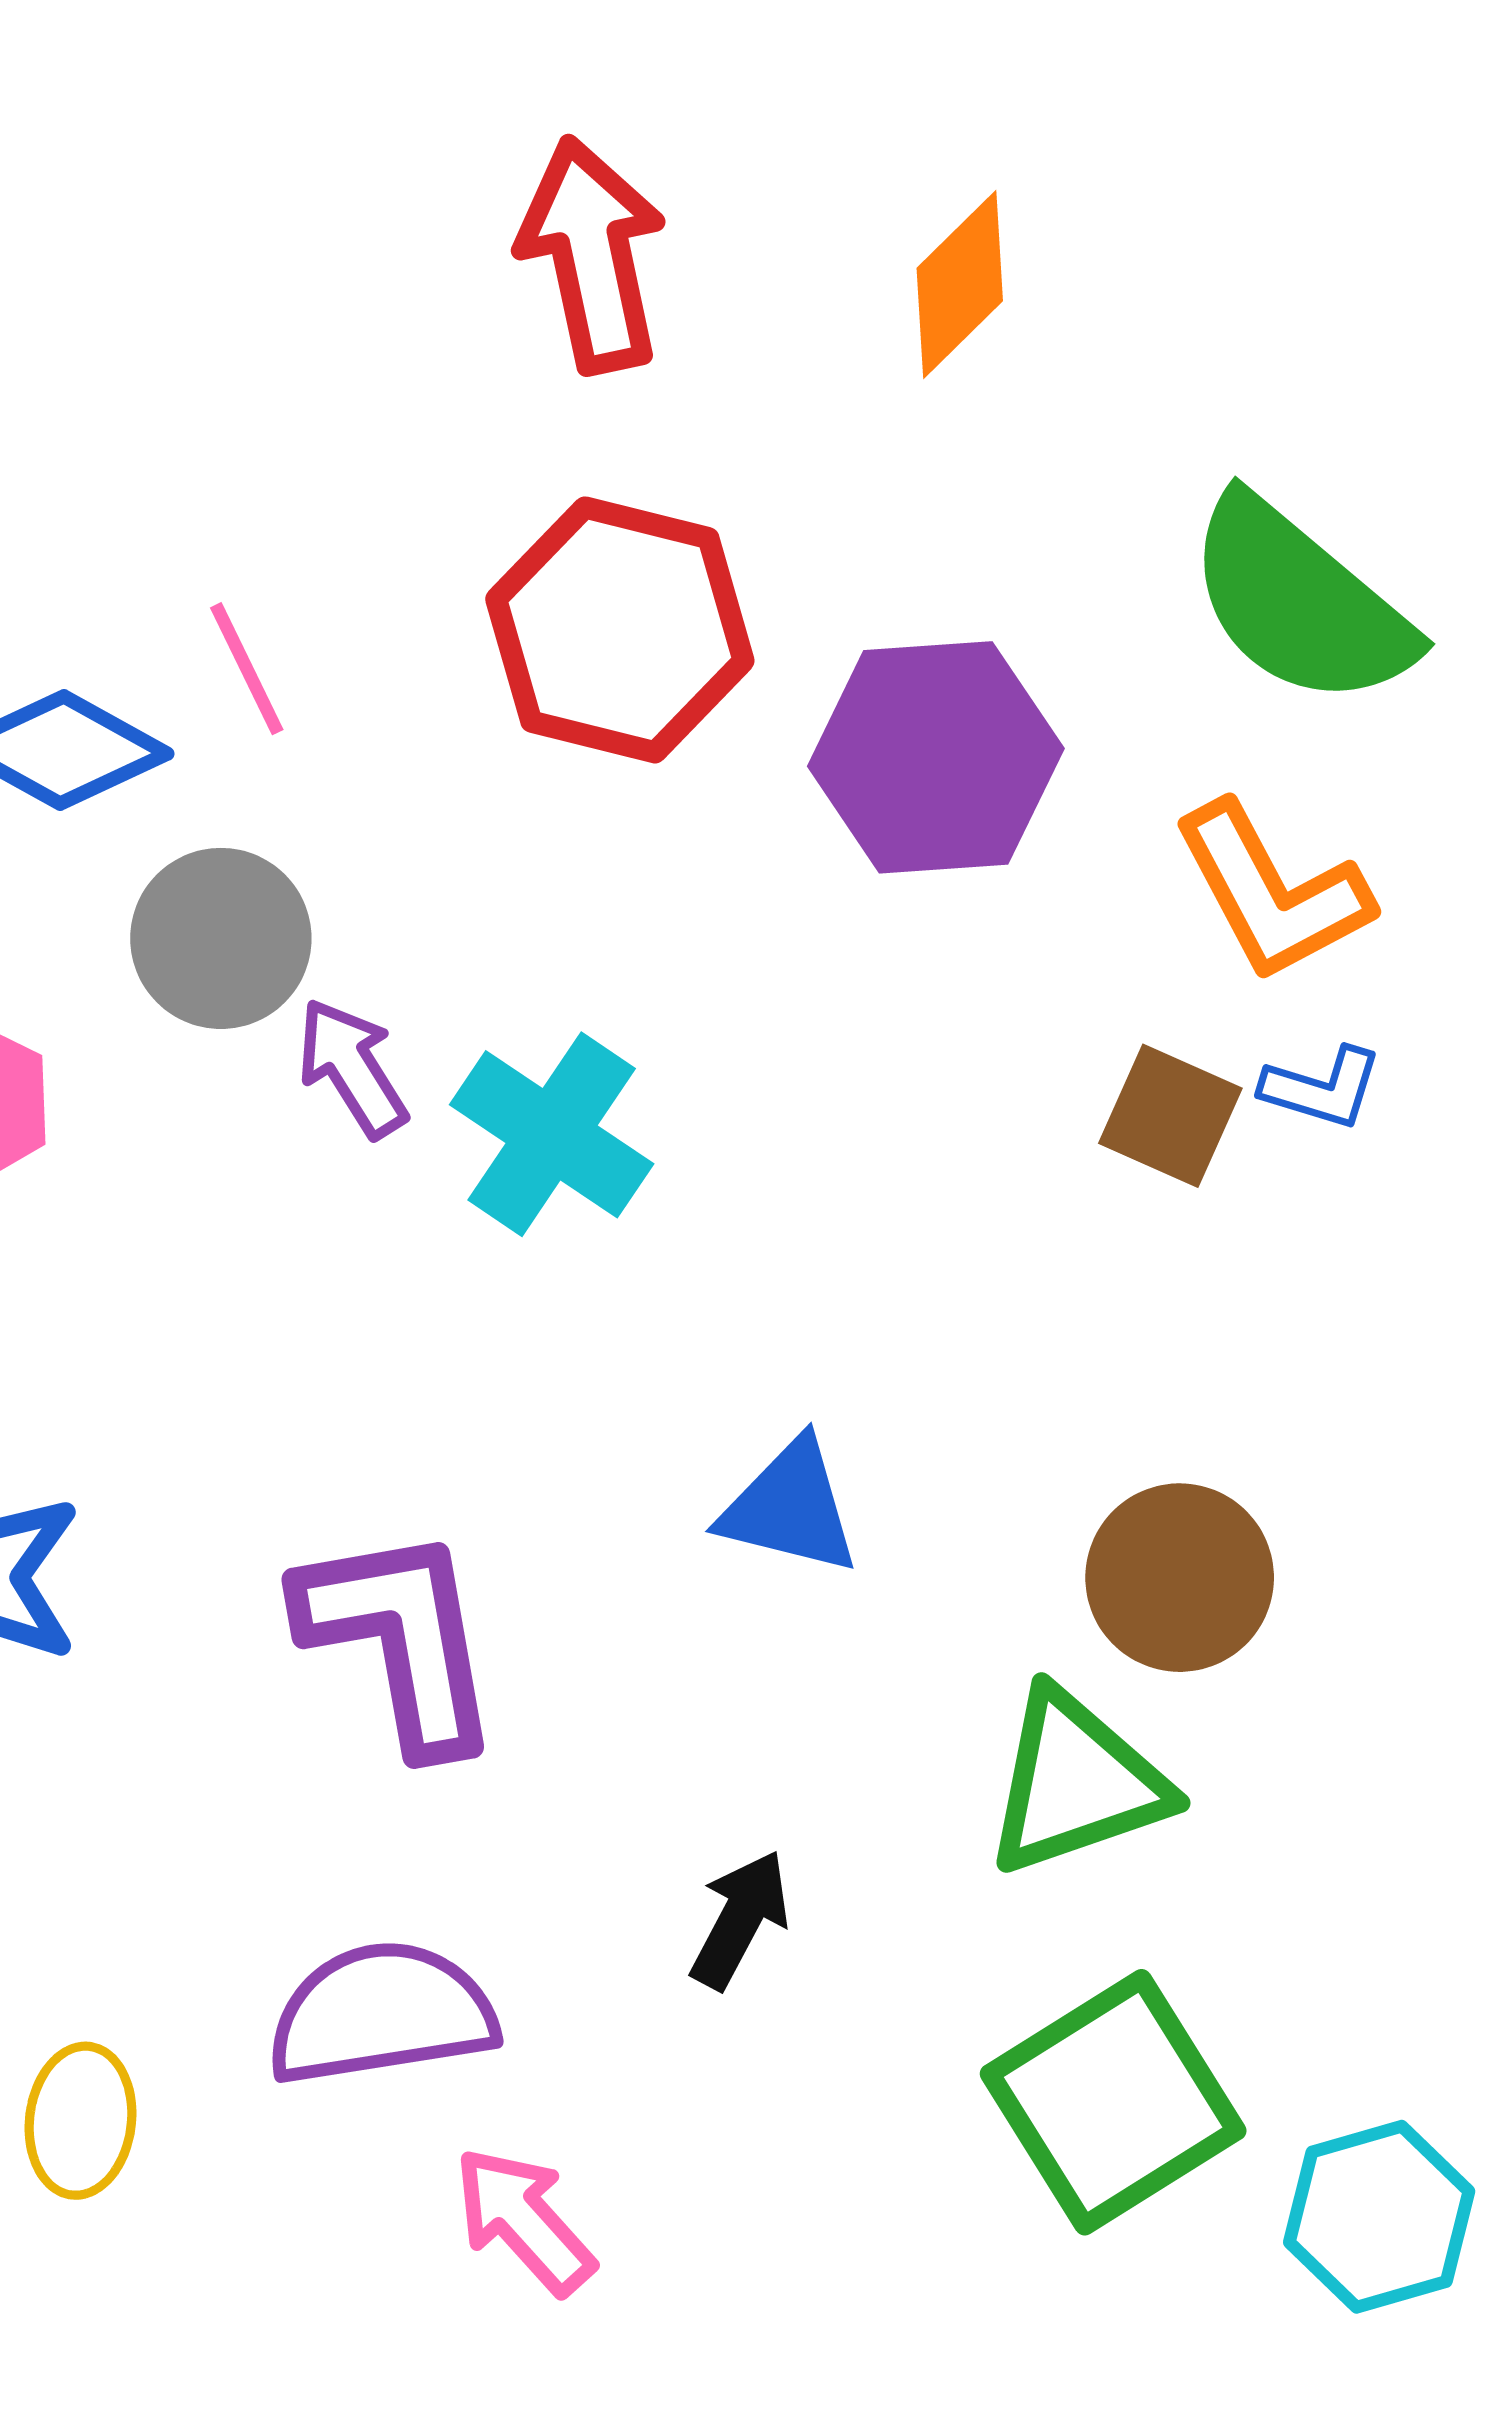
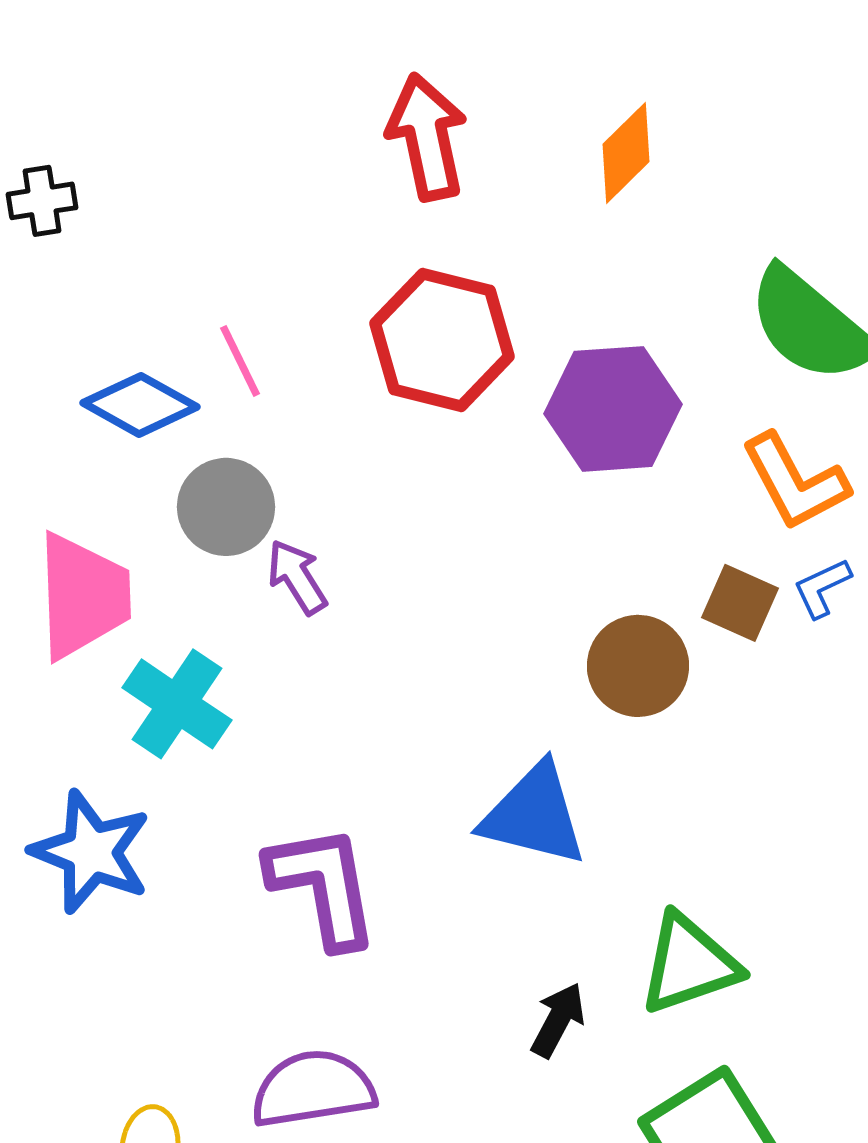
blue L-shape: (1322, 1088) -> (822, 588), turned 138
cyan cross: (552, 1134) -> (177, 704), moved
blue triangle: (790, 1507) -> (534, 815), size x1.4
brown circle: (1180, 1578) -> (638, 666), moved
black arrow: (740, 1919) -> (558, 1020), moved

